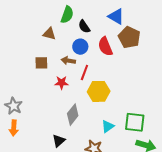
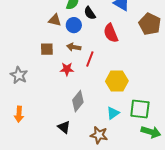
brown pentagon: (129, 37) -> (150, 24), moved
blue circle: (80, 47) -> (74, 25), moved
yellow hexagon: (99, 91) -> (117, 81), moved
gray star: (14, 106) -> (19, 75), moved
black triangle: (59, 141) -> (64, 127), turned -40

